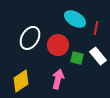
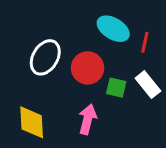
yellow diamond: (21, 81) -> (32, 122), turned -60

